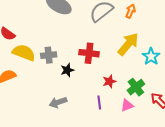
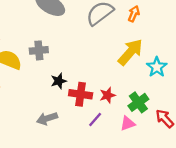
red cross: (89, 53) -> (81, 94), moved
gray cross: (49, 55) -> (39, 50), moved
purple line: (99, 102) -> (95, 120), turned 48

